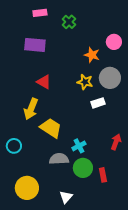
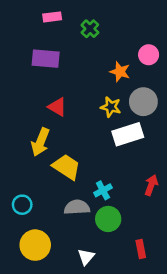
white rectangle: (98, 103) -> (128, 134), size x1.6
cyan circle: (14, 146) -> (22, 205), moved
red rectangle: (103, 175) -> (141, 249), moved

